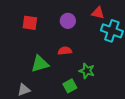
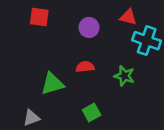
red square: (30, 23) -> (39, 17), moved
green star: (87, 71) -> (124, 76), moved

